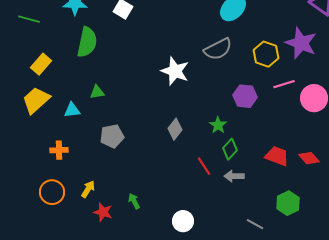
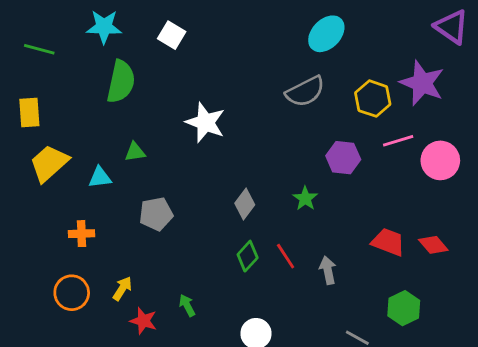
yellow rectangle: (41, 64) -> (29, 113), moved, turned -45
white star: (175, 71) -> (205, 122), moved
green diamond: (230, 149) -> (248, 256), moved
gray arrow: (234, 176) -> (328, 270), turned 78

